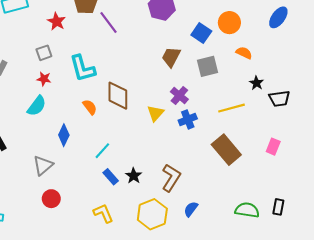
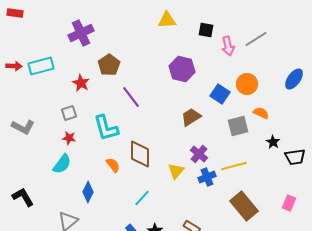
purple line: (109, 23) -> (131, 97), moved
brown trapezoid: (171, 57) -> (191, 117), turned 30
gray square: (208, 66) -> (238, 126), moved
yellow line: (231, 108) -> (234, 166), moved
cyan line: (102, 151) -> (142, 198), moved

